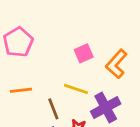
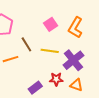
brown line: (53, 109) -> (26, 44), moved

